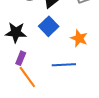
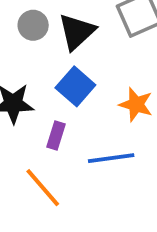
purple rectangle: (21, 58) -> (56, 135), moved

